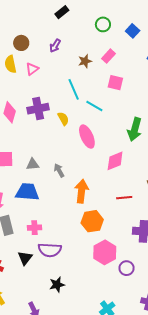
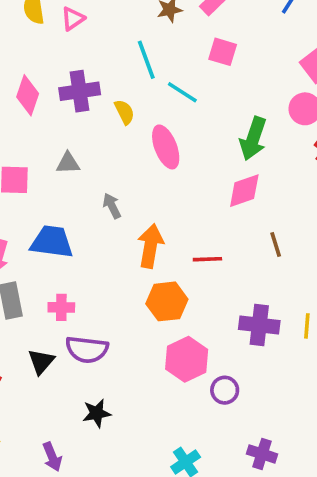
pink diamond: (115, 161) -> (244, 191), moved
gray triangle: (33, 164) -> (68, 163), moved
red line: (124, 198) -> (207, 259), moved

